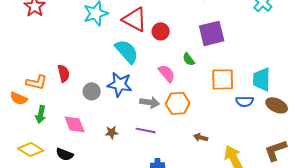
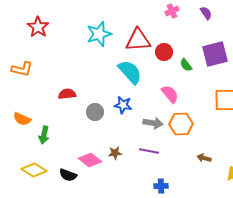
red triangle: (135, 19) -> (138, 40), turned -32
green semicircle: (189, 59) -> (186, 65), moved
red semicircle: (64, 73) -> (67, 94), turned -84
orange L-shape: (37, 82) -> (22, 69), moved
blue star: (120, 84) -> (123, 105), size x0.7
pink diamond: (75, 124) -> (90, 160), moved, turned -30

